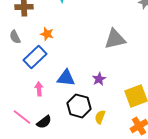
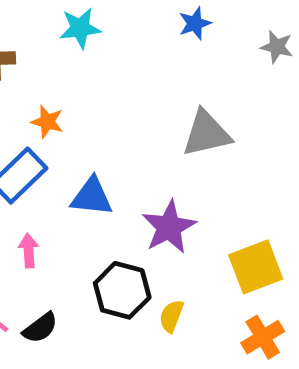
blue triangle: (66, 78) -> (92, 197), moved
purple star: (99, 79) -> (169, 227), size x1.6

